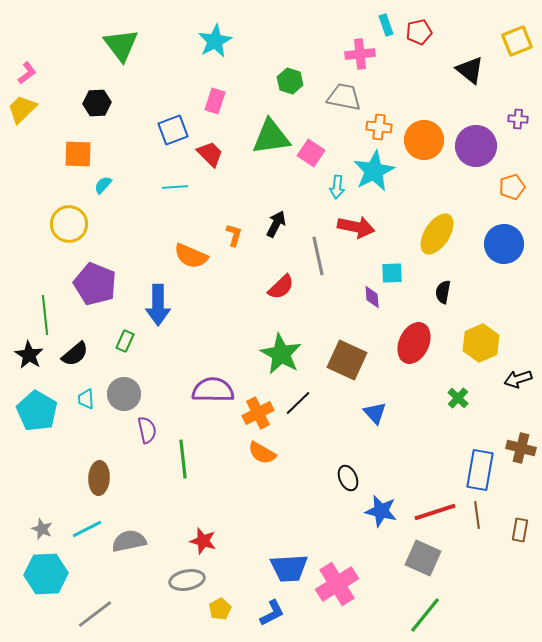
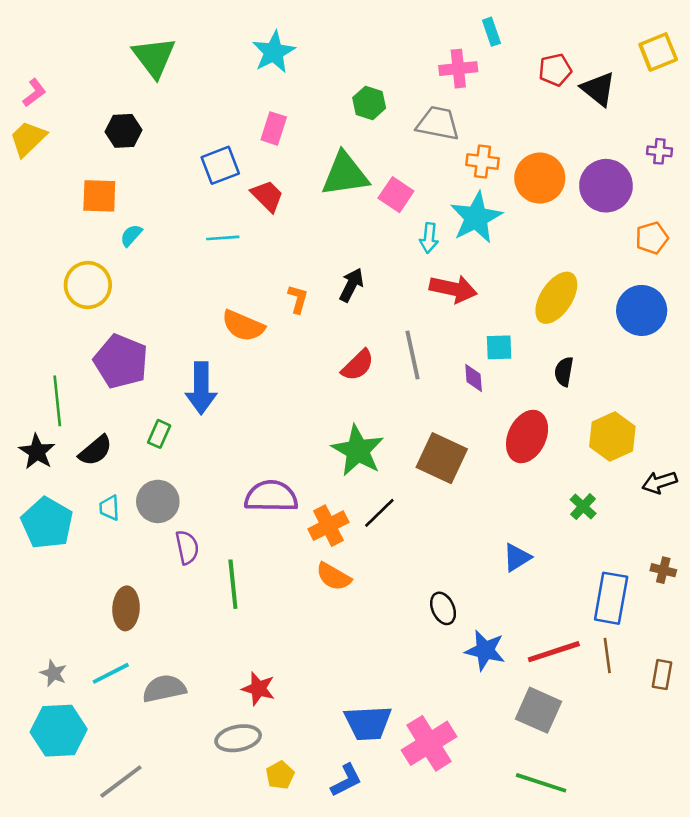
red pentagon: (419, 32) -> (555, 70), moved
gray line: (318, 256) -> (412, 355), moved
blue triangle: (375, 413) -> (517, 557), moved, turned 40
brown cross: (521, 448) -> (663, 570), size x0.7
green line: (425, 615) -> (541, 783), turned 69

